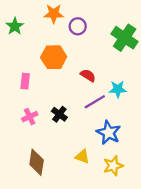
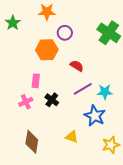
purple circle: (78, 26) -> (65, 33), moved
pink rectangle: (25, 81) -> (36, 81), moved
cyan star: (118, 89) -> (105, 92), moved
yellow star: (113, 166) -> (111, 145), moved

